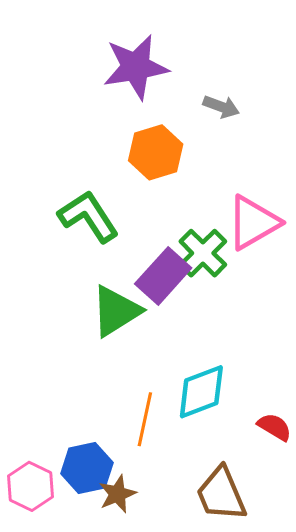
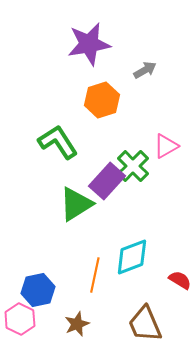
gray arrow: (221, 107) -> (145, 70), turned -50
pink triangle: (253, 223) -> (166, 146), size x0.7
blue hexagon: (87, 468) -> (38, 290), moved

